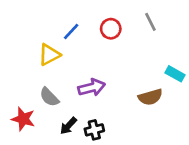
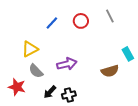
yellow triangle: (49, 55) -> (30, 49), moved
cyan rectangle: (175, 74) -> (128, 54), turned 32

